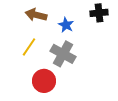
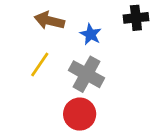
red circle: (44, 81) -> (80, 114), moved

